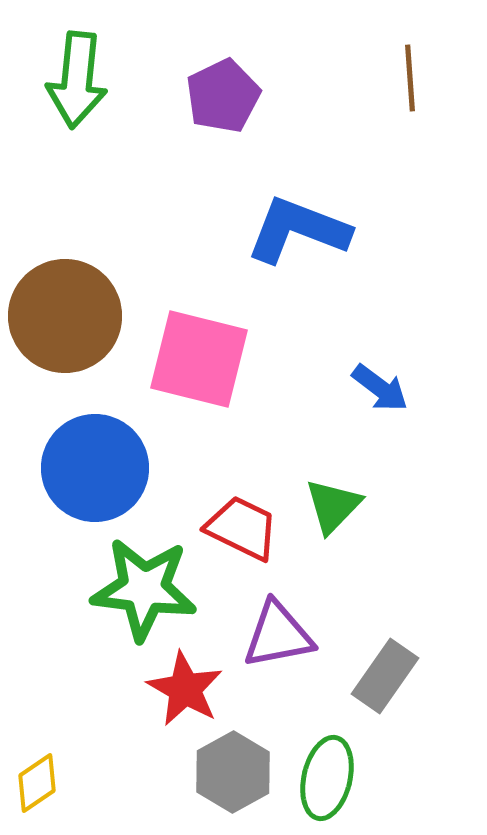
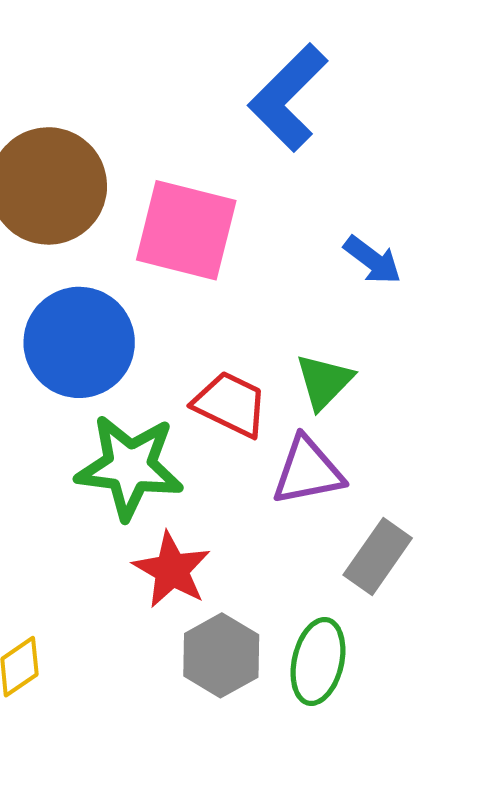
blue L-shape: (298, 230) -> (288, 97), turned -66
purple triangle: (278, 635) -> (308, 471), moved

